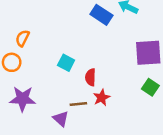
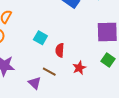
red star: (102, 98) -> (79, 68), moved
brown line: (78, 104) -> (49, 72), turned 32

